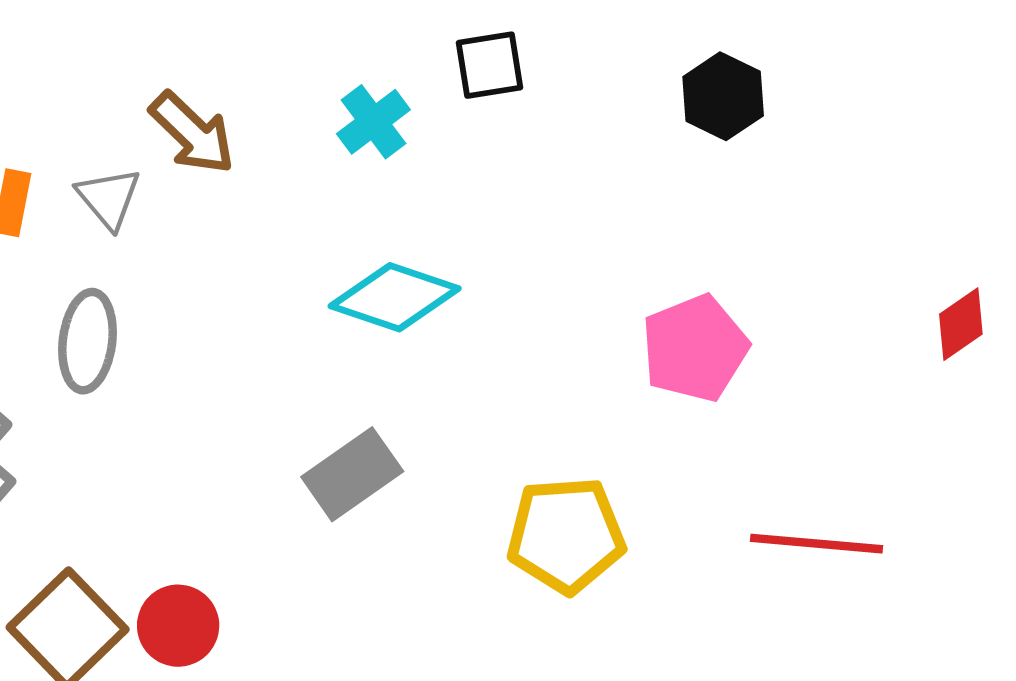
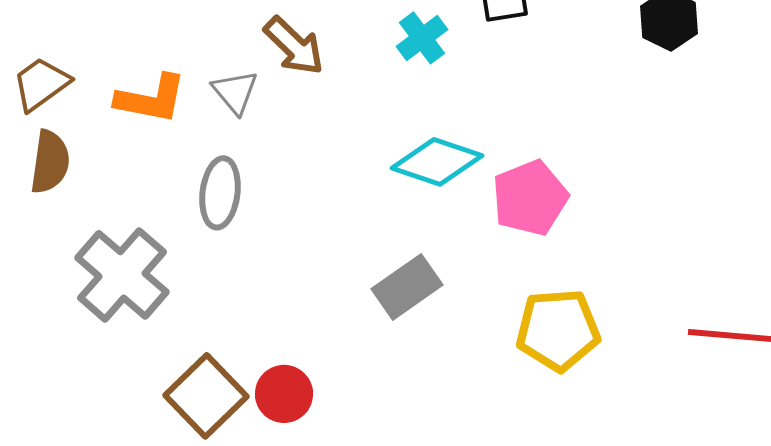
pink pentagon: (695, 348) -> (530, 198), moved

